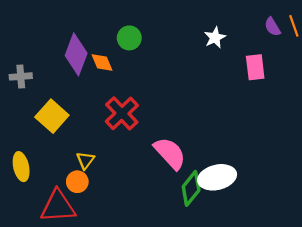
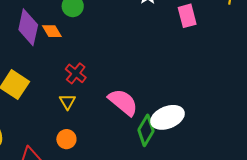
red cross: (122, 113) -> (76, 73), size x0.7
yellow triangle: (85, 160) -> (67, 102), moved
orange circle: (77, 182) -> (66, 139), moved

